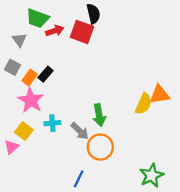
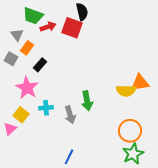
orange rectangle: (30, 78) -> (27, 48), moved
yellow semicircle: (144, 104) -> (126, 91), turned 66
gray arrow: (80, 131) -> (70, 115), turned 30
orange circle: (100, 147) -> (130, 131), moved

